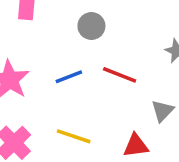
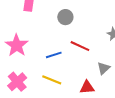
blue line: (69, 77) -> (54, 55), moved

